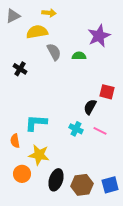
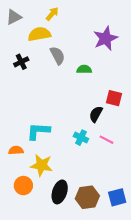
yellow arrow: (49, 13) -> (52, 14), turned -56
green semicircle: (79, 56) -> (84, 69), moved
black cross: (20, 69) -> (21, 62), moved, turned 32
orange semicircle: (15, 141) -> (16, 150), turned 96

